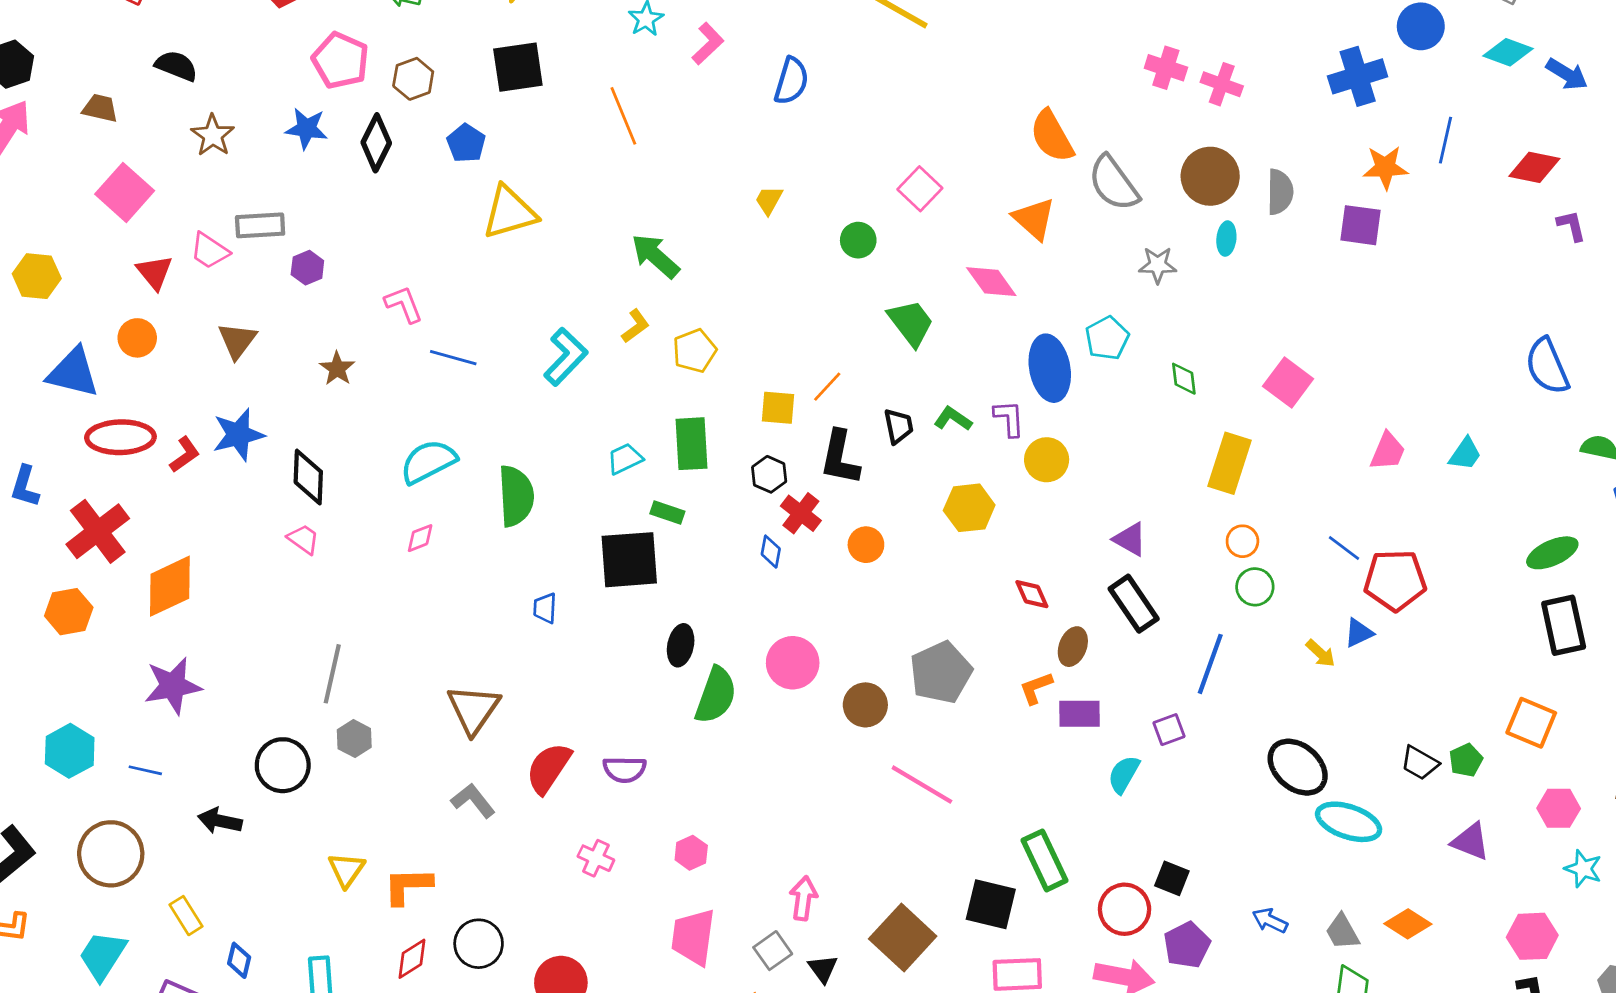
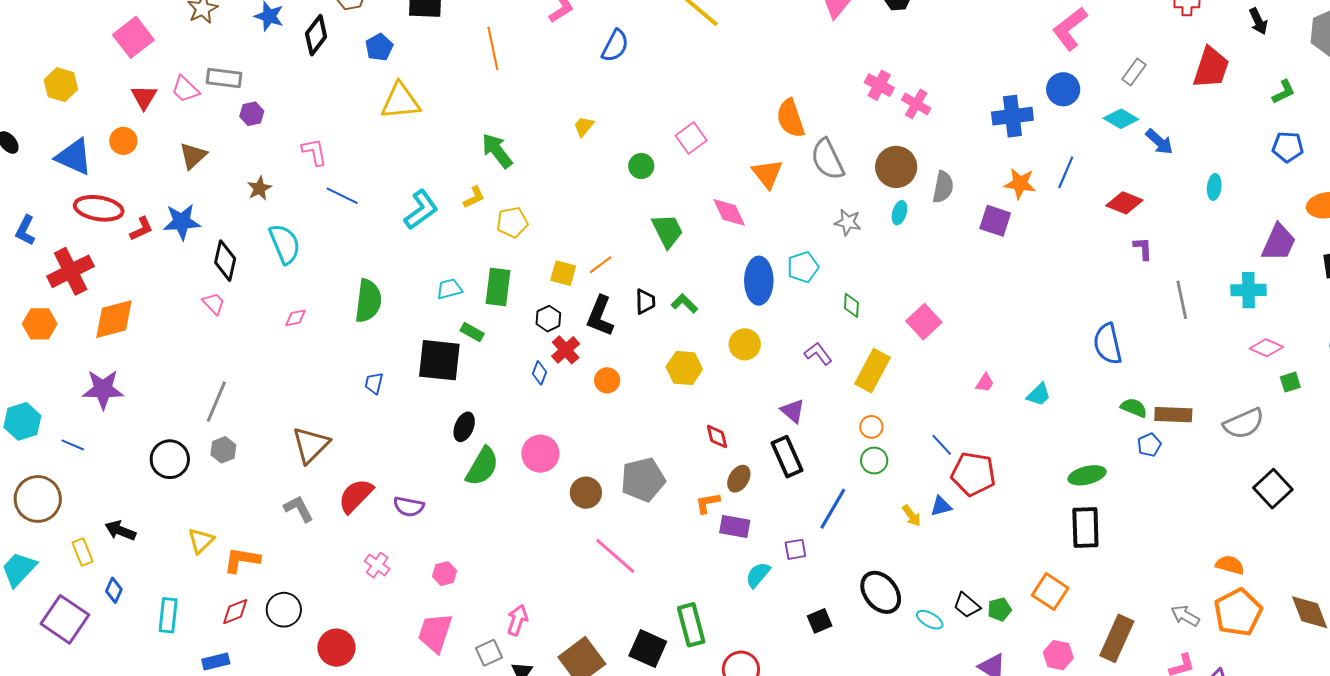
purple L-shape: (1009, 418) -> (818, 354), moved, turned -44
pink trapezoid: (1388, 451) -> (985, 383), size x0.7
cyan semicircle: (428, 462) -> (285, 244), moved, turned 84
black arrow: (220, 821) -> (120, 531), moved
cyan ellipse: (1349, 822) -> (930, 620), moved, size x0.6
black square: (1172, 878) -> (820, 621), moved, turned 35

